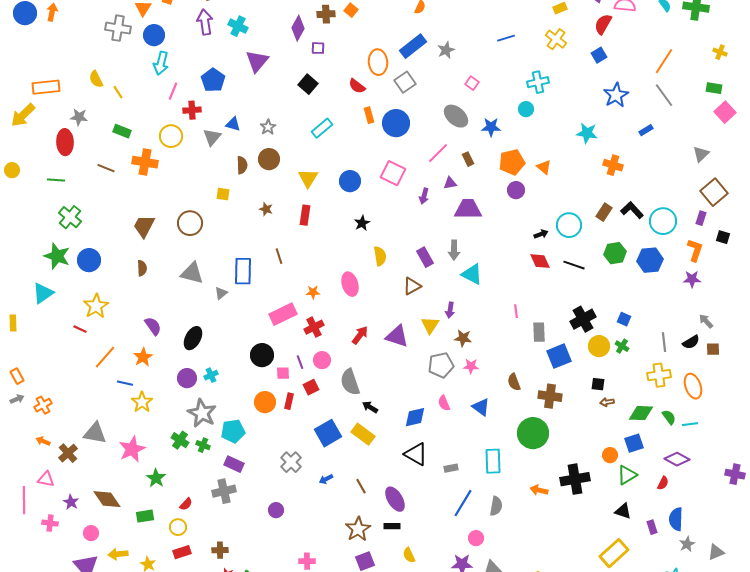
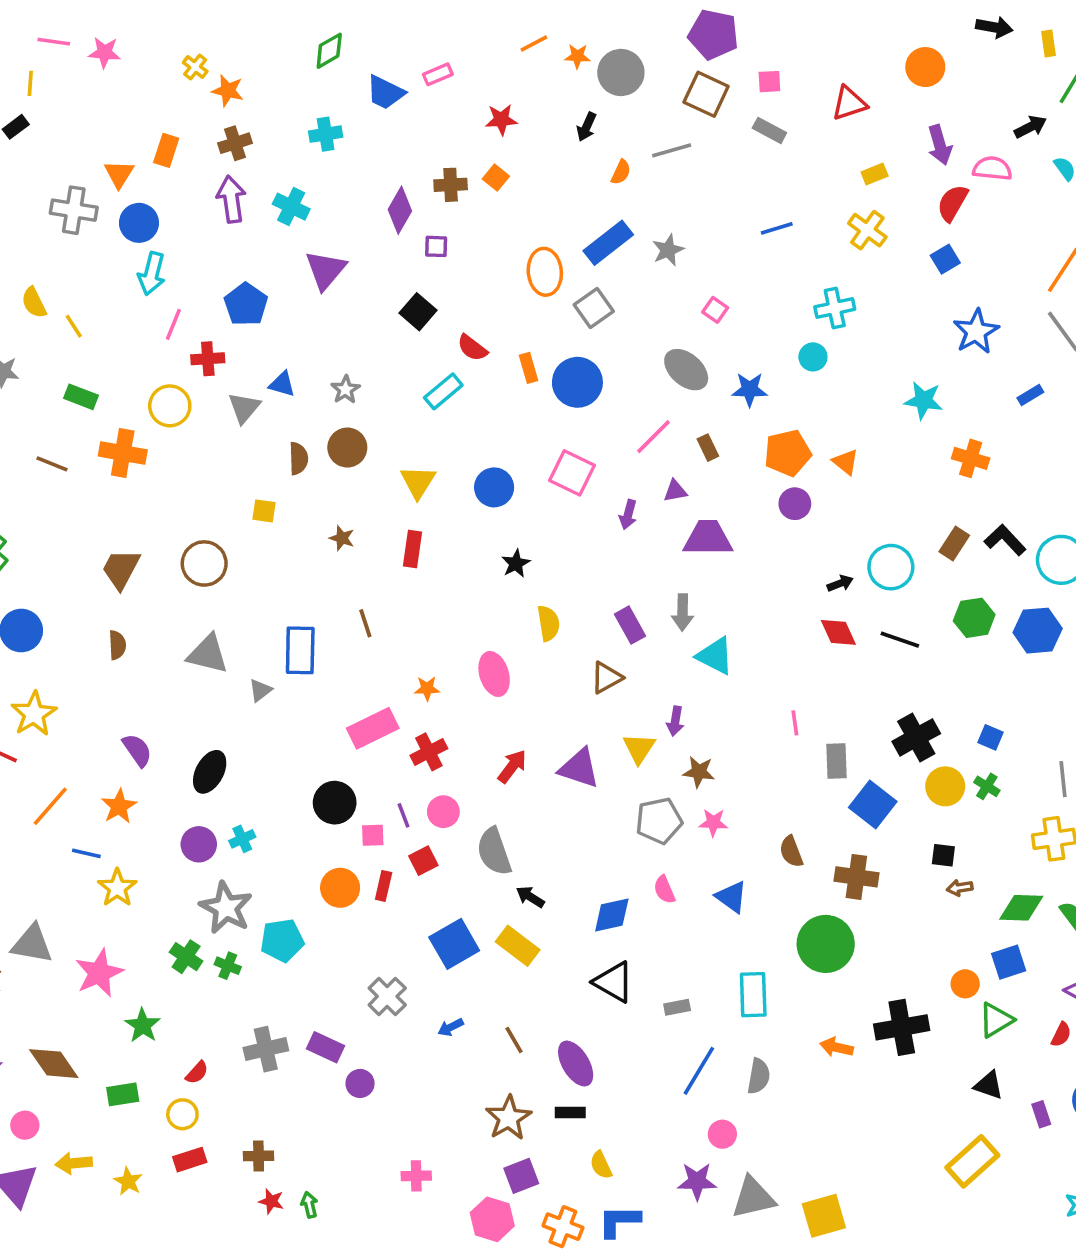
red semicircle: (357, 86) -> (472, 348), moved
blue square: (559, 356) -> (873, 804), turned -30
purple rectangle: (234, 464) -> (326, 1047), moved

